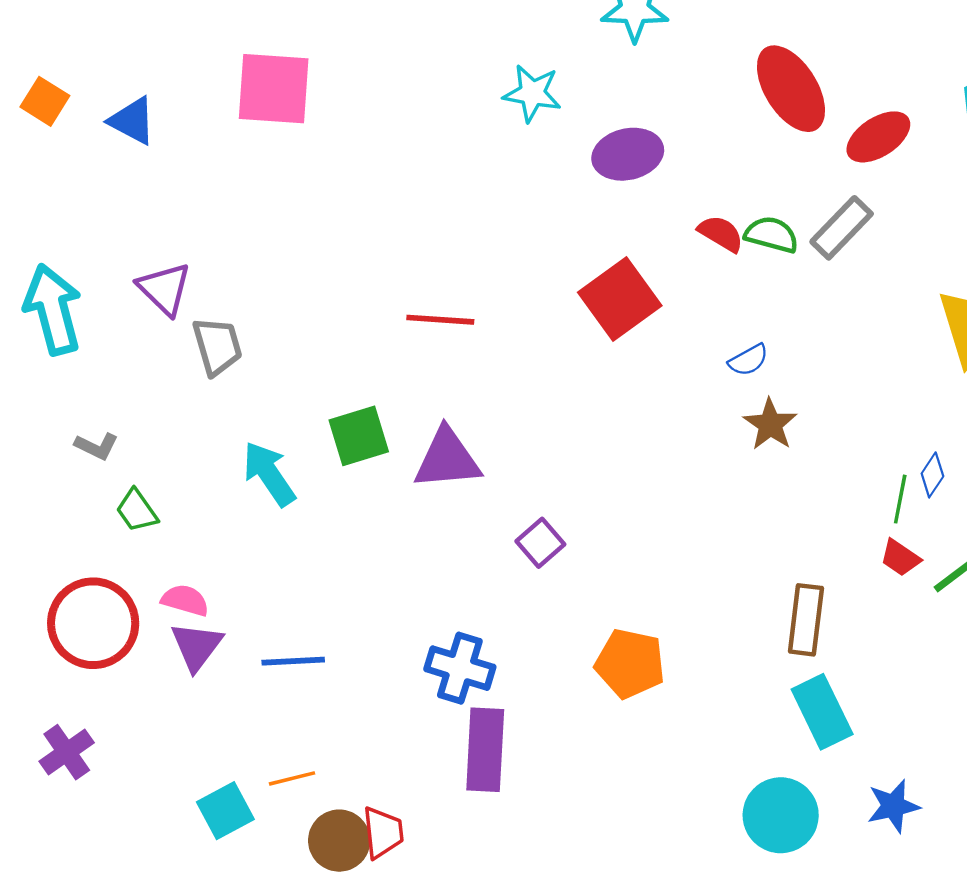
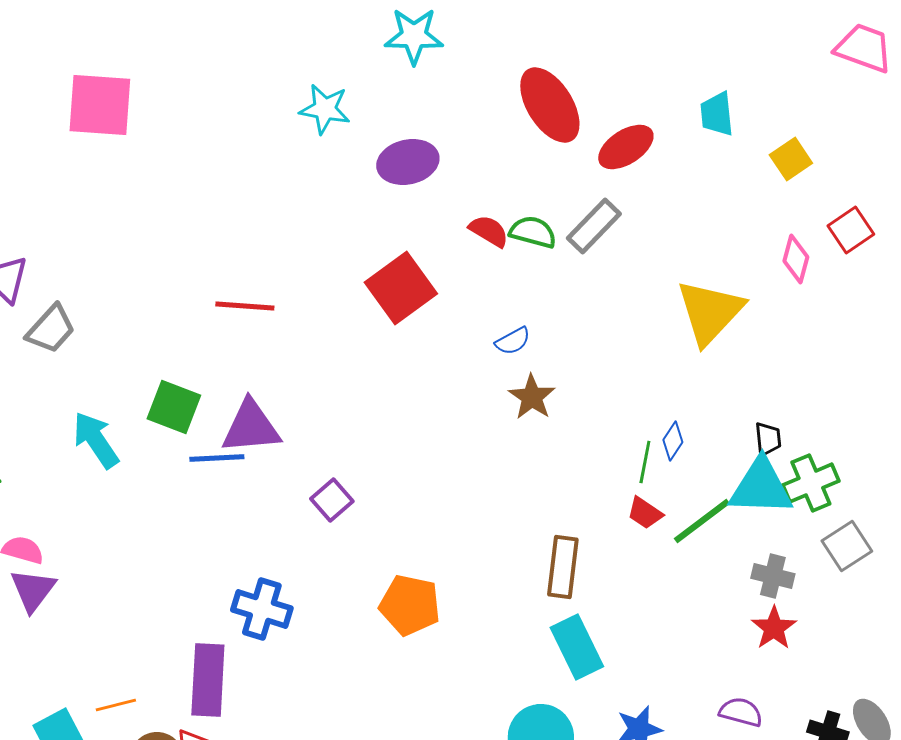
gray trapezoid: (217, 346) -> (51, 329), turned 58
green square: (359, 436) -> (174, 407), turned 38
blue line: (293, 661) -> (217, 458), moved
purple rectangle: (485, 750) -> (208, 680), moved

